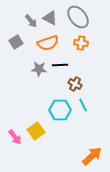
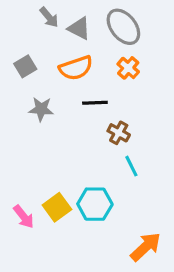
gray arrow: (31, 21) -> (49, 17), moved
orange cross: (81, 43) -> (128, 68), turned 32
gray star: (39, 69) -> (41, 109), moved
cyan hexagon: (60, 110) -> (95, 204), moved

